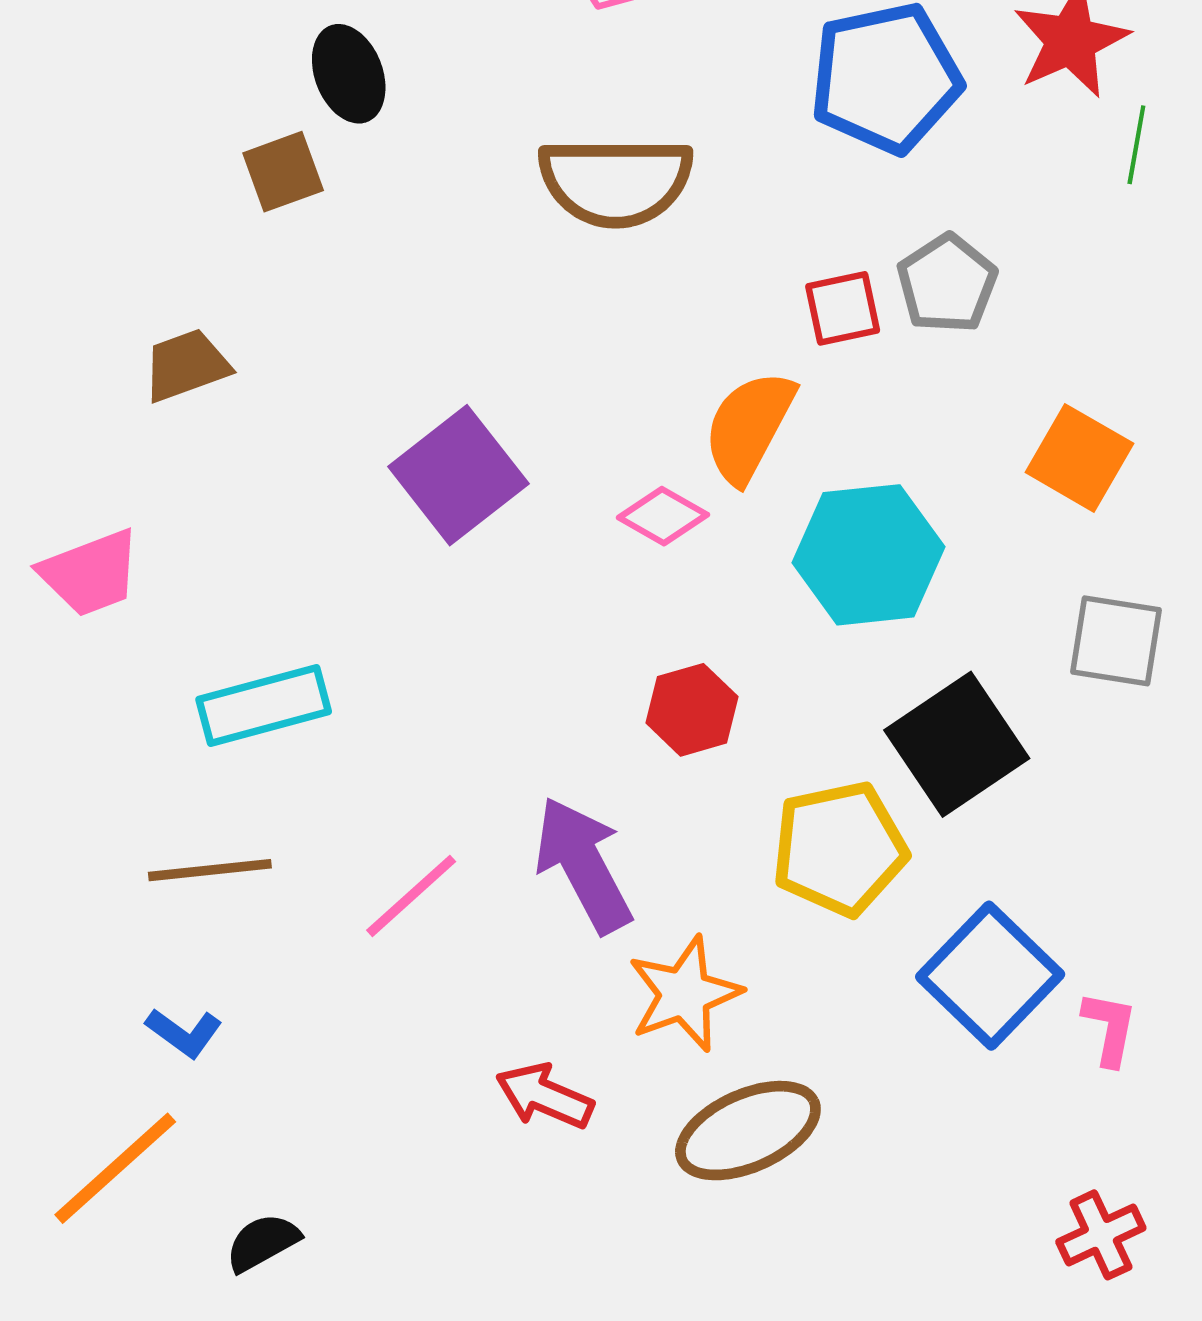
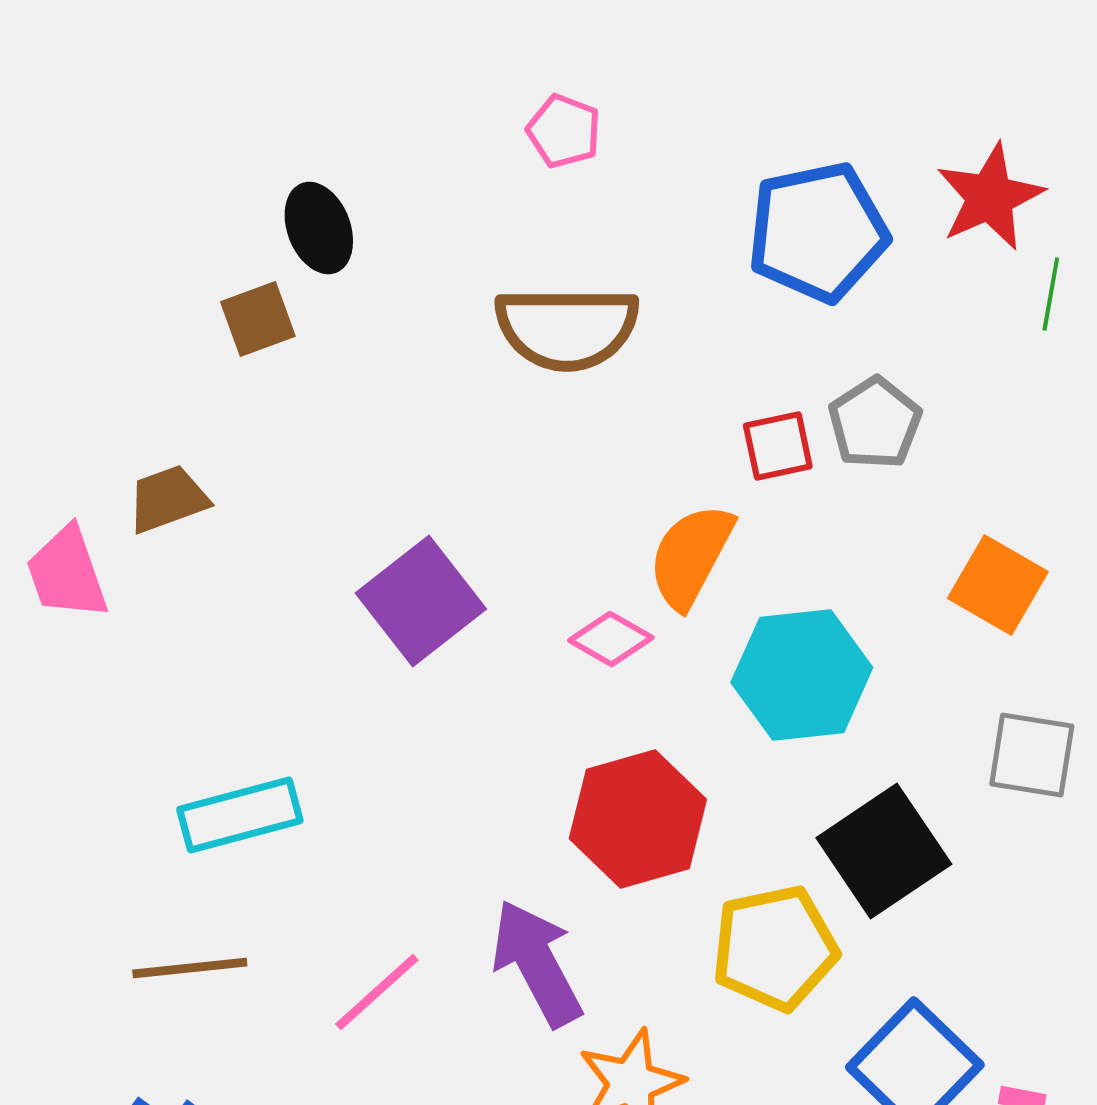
pink trapezoid: (90, 573) -> (67, 573), moved, turned 92
red hexagon: (692, 710) -> (638, 819), size x1.6

